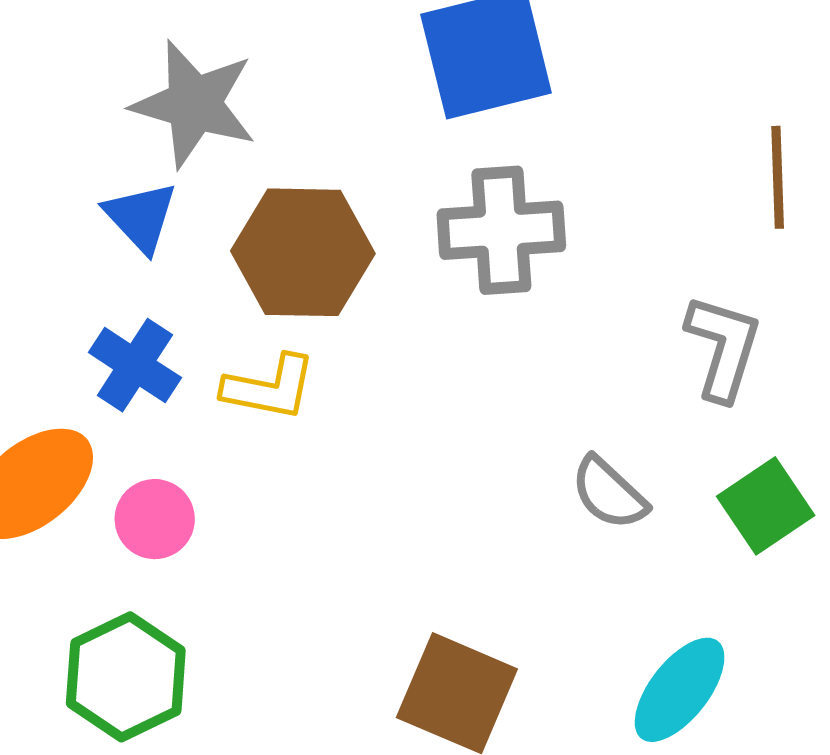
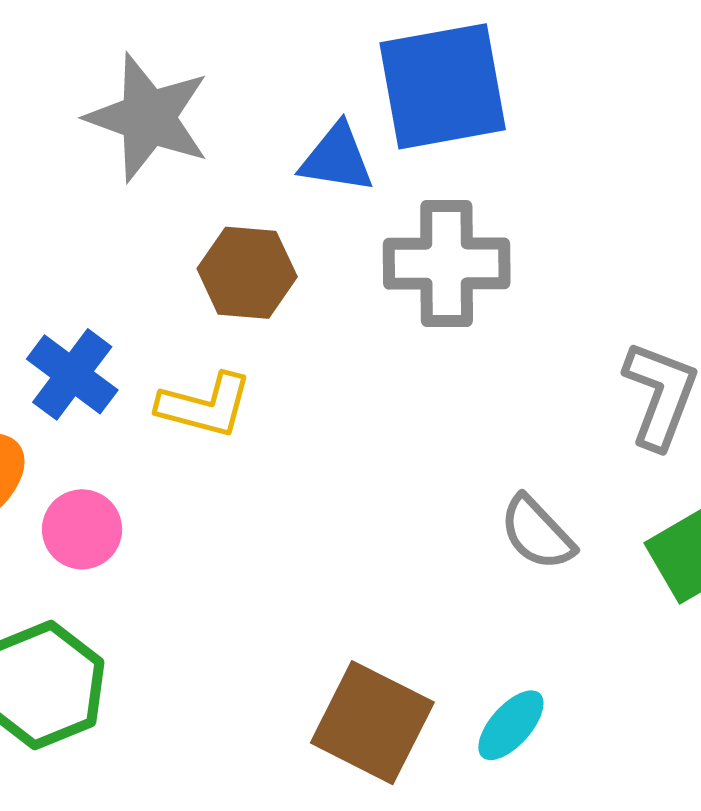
blue triangle: (141, 217) -> (337, 158), moved, turned -42
brown hexagon: (303, 252) -> (247, 273), size x0.7
cyan ellipse: (680, 690) -> (511, 725), moved, size x0.7

